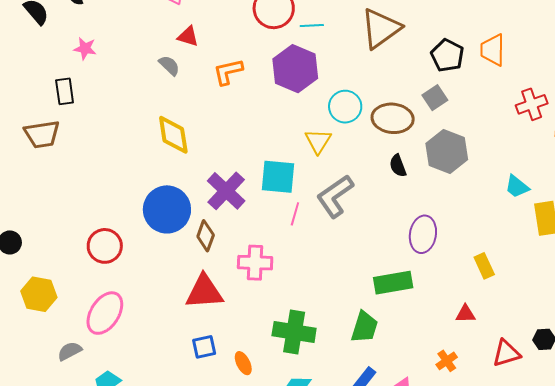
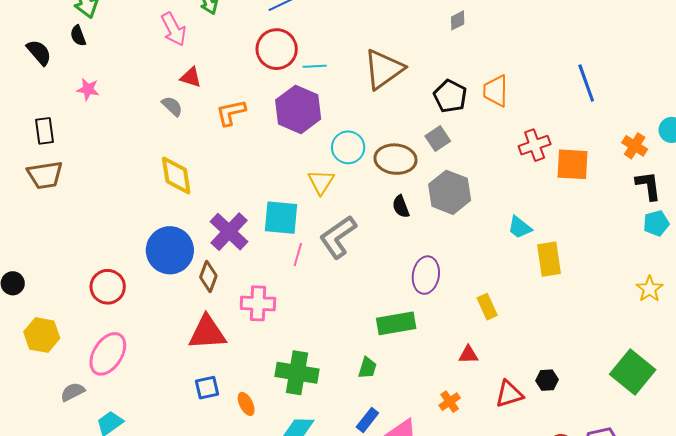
black rectangle: (65, 91) -> (45, 131), moved
green trapezoid: (365, 327) -> (367, 368), size x0.7

